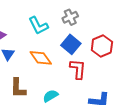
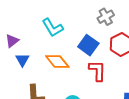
gray cross: (70, 17) -> (106, 17), moved

